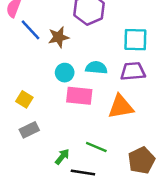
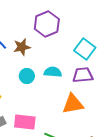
cyan square: (135, 40) -> (85, 49), turned 35
pink rectangle: (79, 96) -> (25, 122), moved

